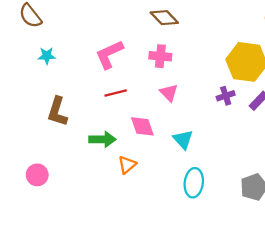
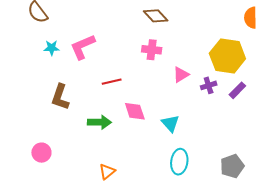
pink L-shape: (109, 54) -> (83, 47), moved
pink triangle: (169, 93) -> (181, 75), moved, turned 42
orange triangle: (127, 165) -> (107, 171), moved

